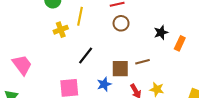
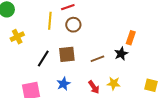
yellow line: (80, 16) -> (50, 21), moved
black star: (161, 32) -> (121, 54), moved
brown square: (120, 69) -> (67, 54), moved

